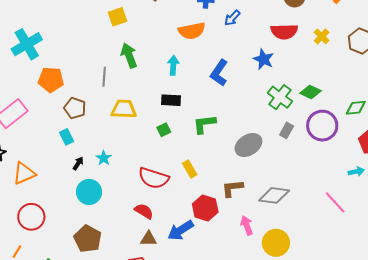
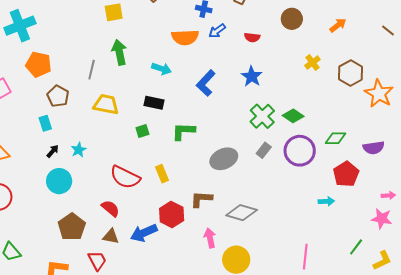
blue arrow: (232, 18) -> (217, 31), moved
red semicircle: (284, 32) -> (252, 37), moved, size x0.6
cyan arrow: (173, 65) -> (162, 69), turned 96
pink line: (335, 202) -> (305, 257), moved, turned 40
brown pentagon: (88, 239) -> (72, 227), moved

